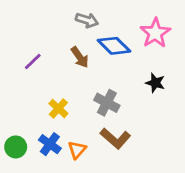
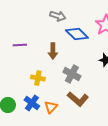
brown arrow: (80, 57) -> (53, 51), moved, turned 35
purple line: (33, 61) -> (20, 45), turned 40
yellow cross: (58, 108) -> (38, 78), turned -32

